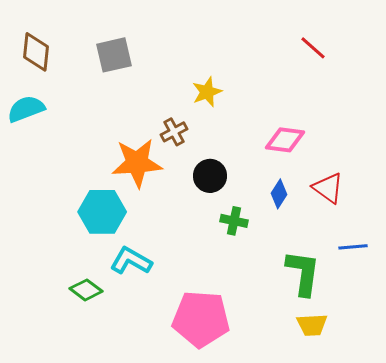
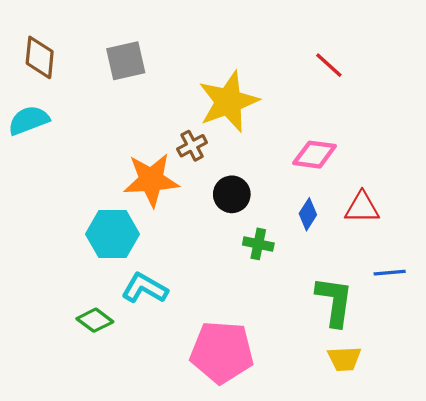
red line: (313, 48) -> (329, 65), moved
yellow star: (207, 92) -> (228, 102), size x1.8
red triangle: (328, 188) -> (362, 208), turned -36

